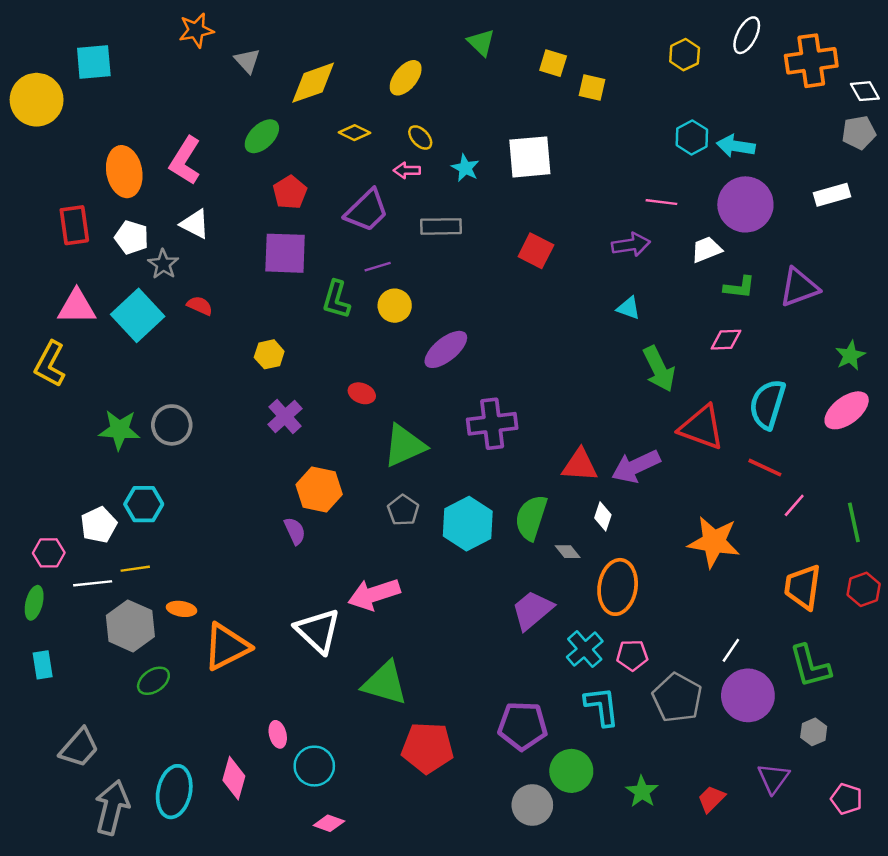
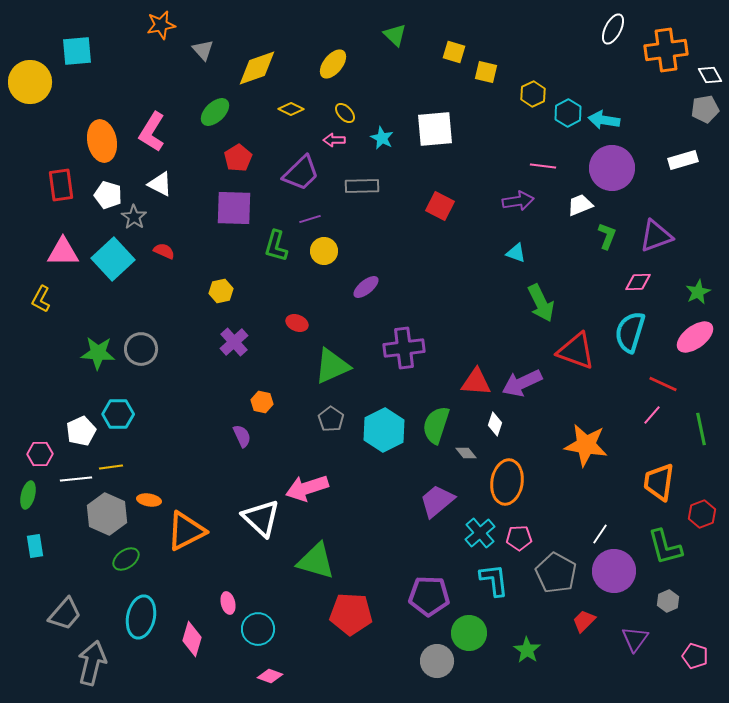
yellow hexagon: (685, 55) -> (533, 94), moved
green L-shape: (739, 287) -> (607, 236), turned -76
pink diamond: (726, 340) -> (638, 282), moved
purple ellipse: (446, 349) -> (366, 287), size x0.7
yellow L-shape: (50, 364) -> (41, 299), size x0.7
red line: (765, 468) -> (663, 384), moved
orange hexagon: (319, 490) -> (262, 402), size x0.6
red hexagon: (864, 589) -> (702, 514), moved
cyan ellipse: (174, 792) -> (141, 617), moved
red trapezoid: (711, 799) -> (584, 621), moved

